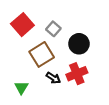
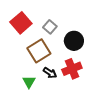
green triangle: (21, 88) -> (29, 82), moved

